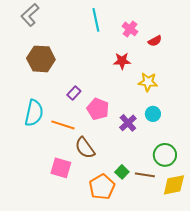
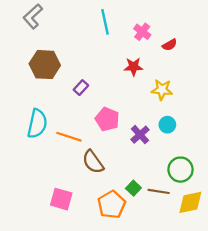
purple rectangle: (74, 93) -> (81, 88), moved
pink square: (61, 168) -> (61, 199), moved

